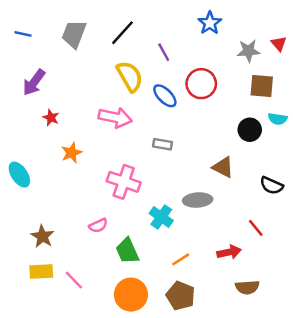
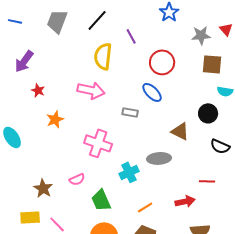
yellow semicircle: (130, 76) -> (103, 56), turned -144
blue ellipse: (165, 96) -> (152, 92), moved
black circle: (250, 130) -> (208, 113), moved
cyan cross: (161, 217) -> (129, 172), turned 30
red line: (256, 228) -> (207, 181), turned -49
brown star: (42, 236) -> (43, 188), moved

